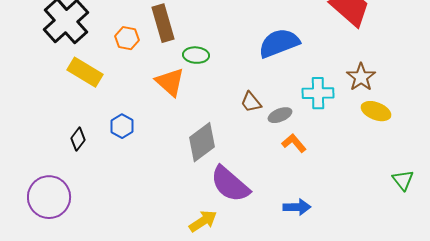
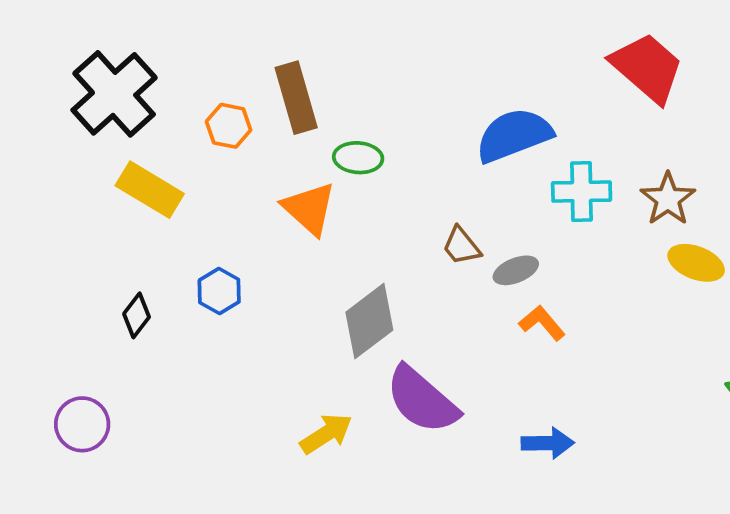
cyan cross: (318, 93) -> (582, 191), moved
purple circle: (49, 197) -> (82, 424), size x0.7
yellow arrow: (203, 221) -> (326, 434), moved

